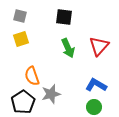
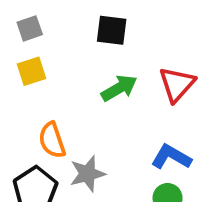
gray square: (20, 16) -> (30, 28), turned -32
green arrow: (68, 48) -> (119, 88), turned -96

